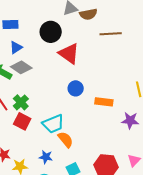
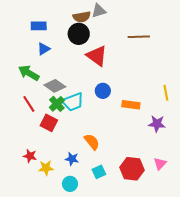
brown semicircle: (88, 14) -> (82, 17), moved
gray diamond: (21, 67) -> (55, 86), moved
green cross: (21, 102) -> (57, 104), moved
cyan trapezoid: (53, 124) -> (73, 102), moved

